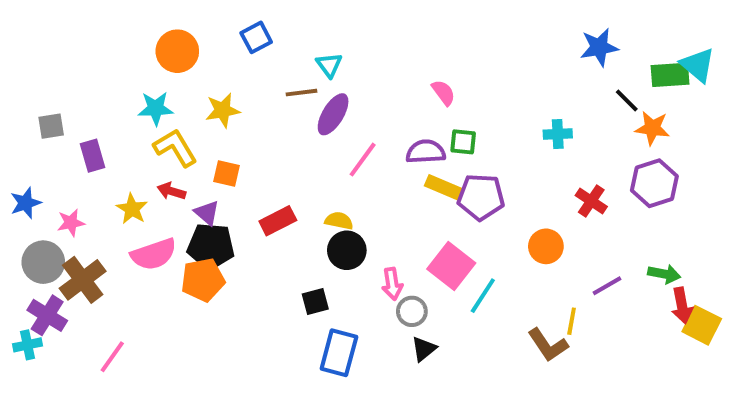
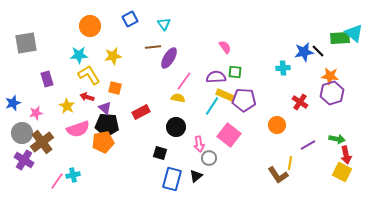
blue star: (599, 47) -> (304, 52), moved
cyan triangle: (329, 65) -> (164, 24), moved
gray square: (51, 126) -> (26, 43), moved, size x1.6
orange star: (652, 128) -> (330, 76), moved
yellow semicircle: (339, 221) -> (178, 98), moved
cyan line: (483, 296) -> (212, 106), moved
black square: (315, 302) -> (160, 153), turned 32
yellow square: (702, 325) -> (342, 172), moved
cyan cross: (27, 345) -> (73, 175), moved
black triangle: (424, 349) -> (196, 176), moved

